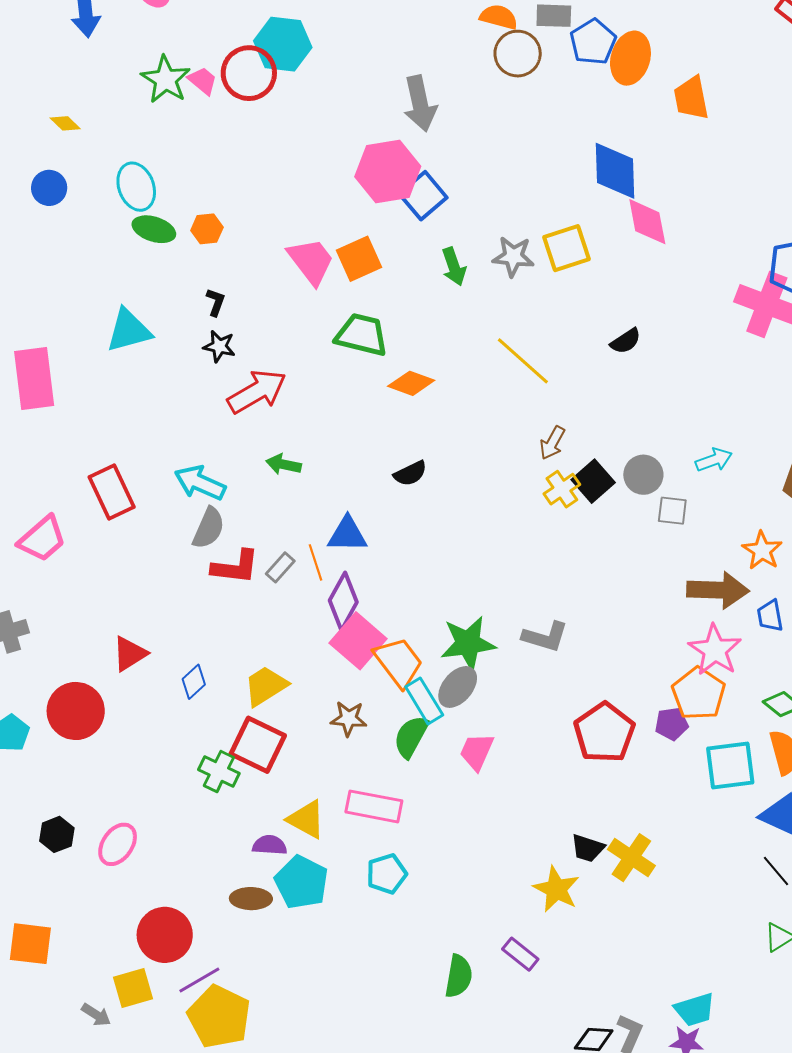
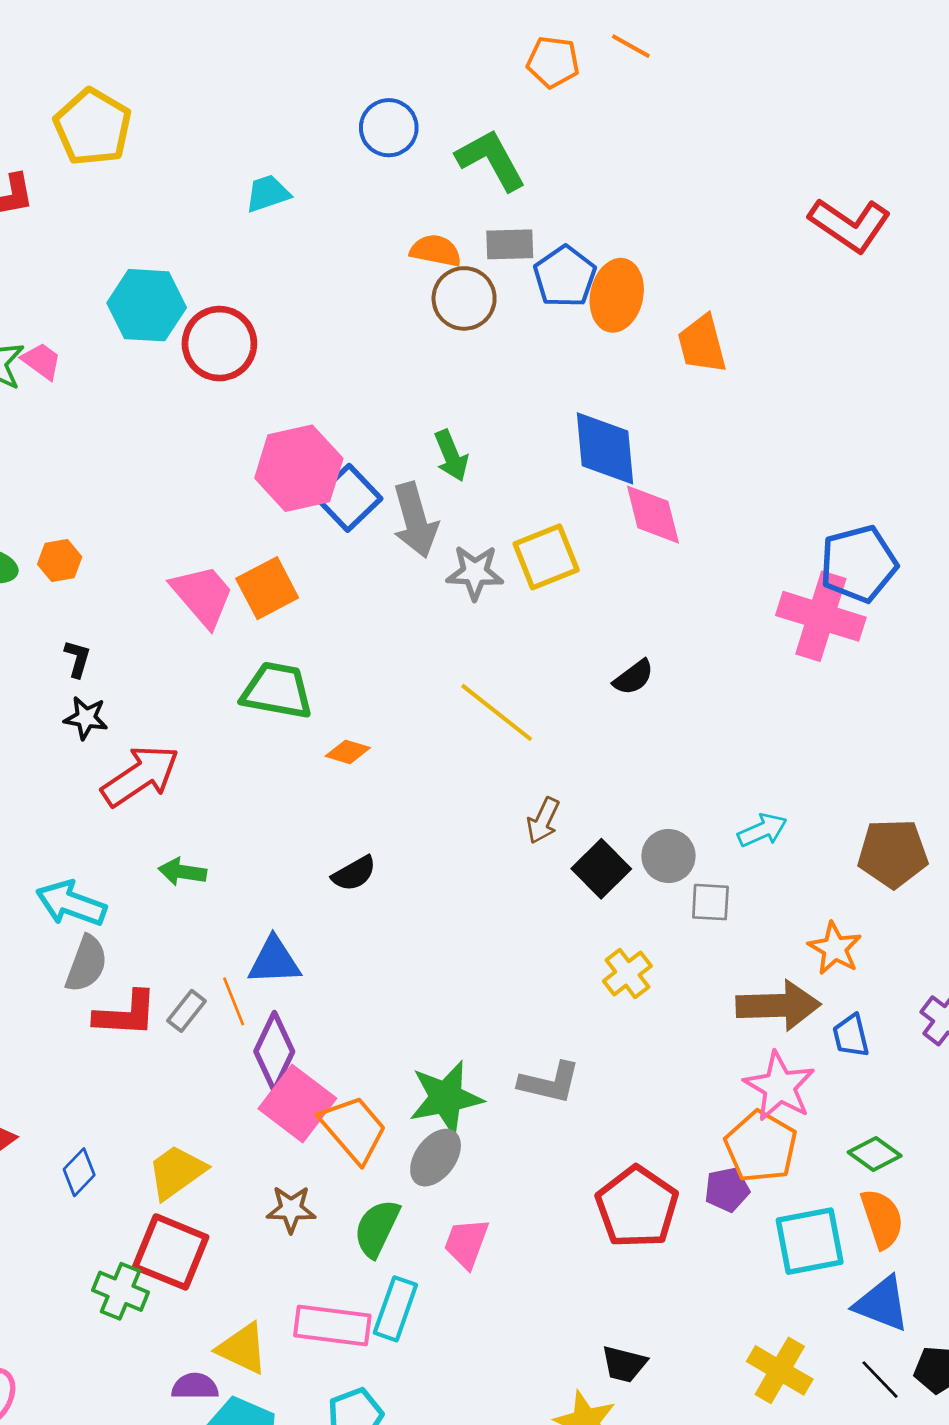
red circle: (249, 73) -> (219, 344), moved
gray arrow: (420, 104) -> (415, 520), moved
green arrow: (454, 267) -> (451, 456), moved
orange diamond: (411, 383) -> (348, 752), size x0.7
yellow cross: (562, 489) -> (627, 973), moved
cyan rectangle: (424, 701) -> (395, 1309), moved, turned 54
yellow cross: (631, 858) -> (780, 1370), moved

